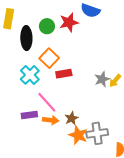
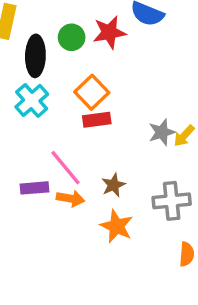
orange square: (49, 58) -> (92, 92), moved
cyan cross: (30, 75) -> (32, 100), moved
brown star: (72, 118) -> (113, 185), moved
gray cross: (97, 133) -> (172, 201), moved

